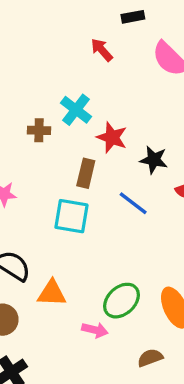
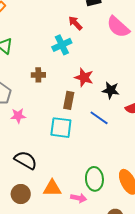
cyan cross: (76, 110) -> (62, 45), moved, turned 30
orange triangle: (52, 293) -> (52, 188), moved
green ellipse: (121, 301) -> (94, 179), turned -50

